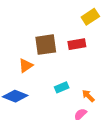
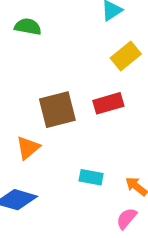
cyan rectangle: (62, 87) -> (91, 177), turned 40

